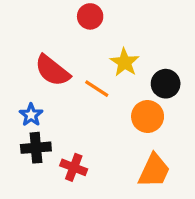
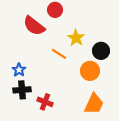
red semicircle: (52, 71) -> (34, 26), moved

